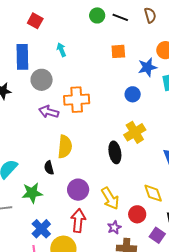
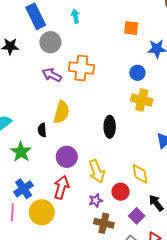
blue rectangle: (22, 57) -> (36, 16), turned -35
yellow cross: (135, 132) -> (142, 100), moved, turned 35
green star: (32, 193) -> (21, 152), turned 30

